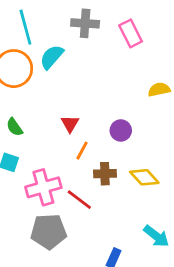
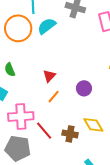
brown cross: (105, 174) -> (70, 134), moved

